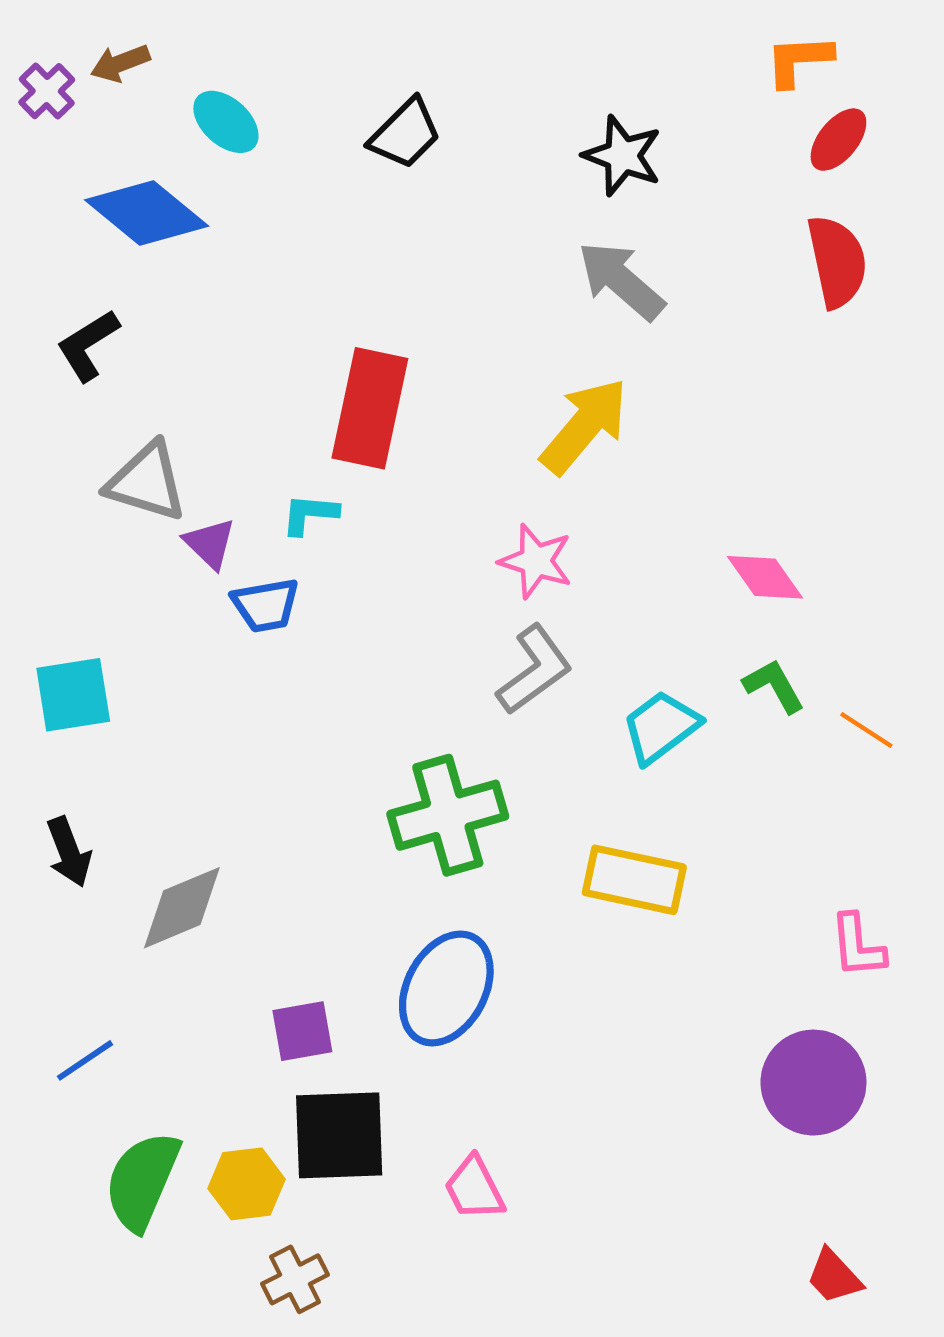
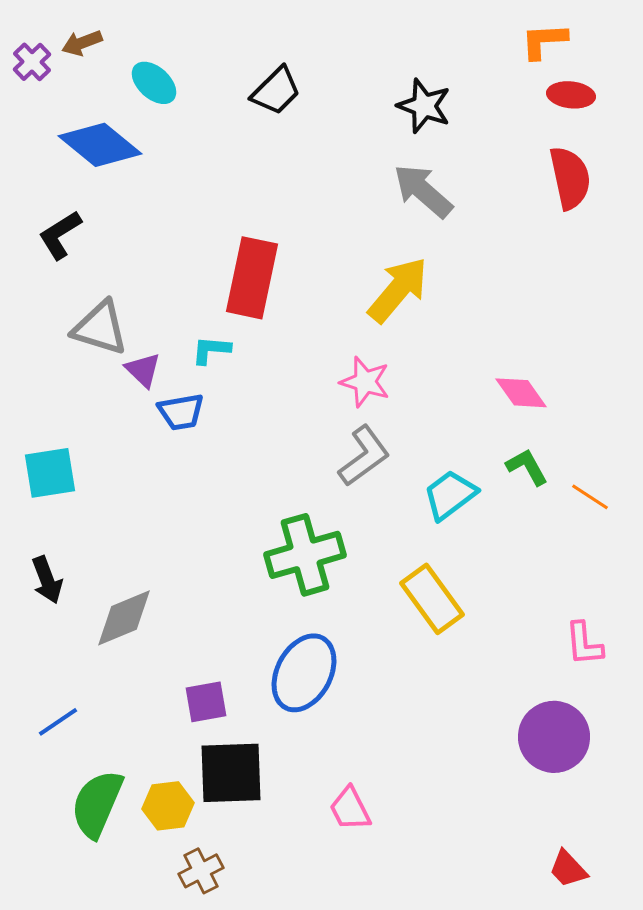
red ellipse: (838, 140) -> (571, 95), turned 57
yellow rectangle: (634, 880) -> (432, 599), turned 42
pink trapezoid: (474, 1188) -> (350, 809), moved

